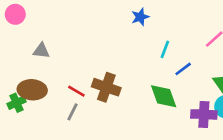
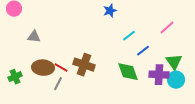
cyan line: (165, 49) -> (129, 36), turned 32
brown ellipse: (32, 90) -> (43, 68), moved
purple cross: (204, 114) -> (159, 75), moved

